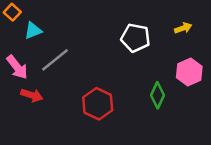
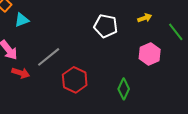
gray line: (55, 60) -> (49, 57), moved
green diamond: (158, 95) -> (124, 89), moved

